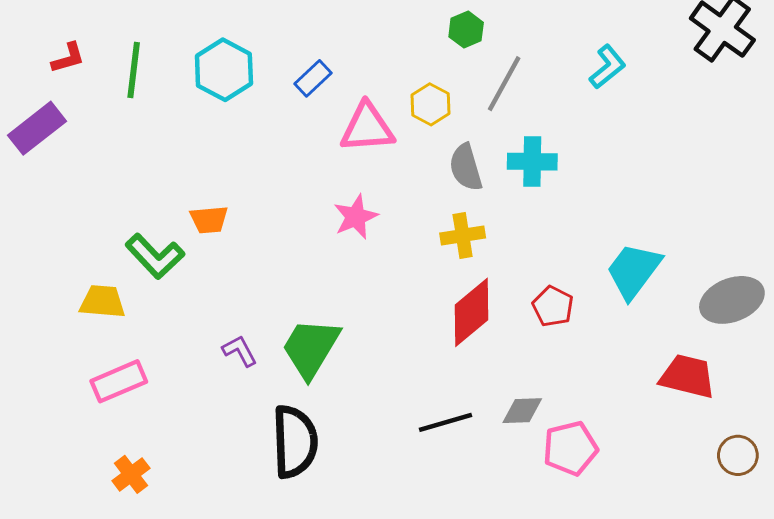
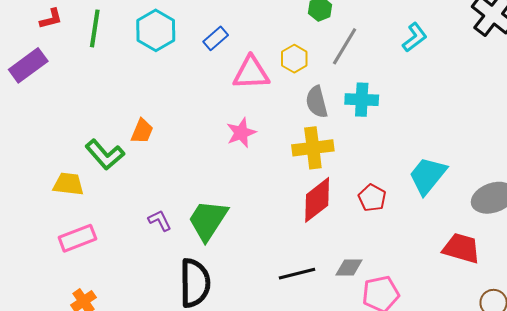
orange trapezoid: (209, 220) -> (142, 131), turned -64
yellow cross: (463, 236) -> (313, 148), size x1.4

